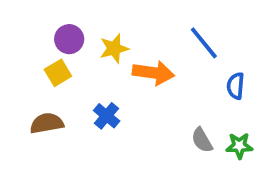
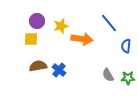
yellow square: (58, 73) -> (31, 39), turned 32
blue cross: (107, 116) -> (59, 70), moved
brown semicircle: (47, 123) -> (38, 66), moved

